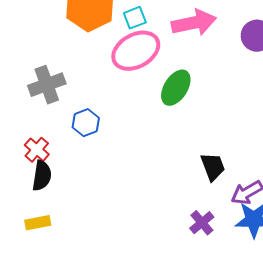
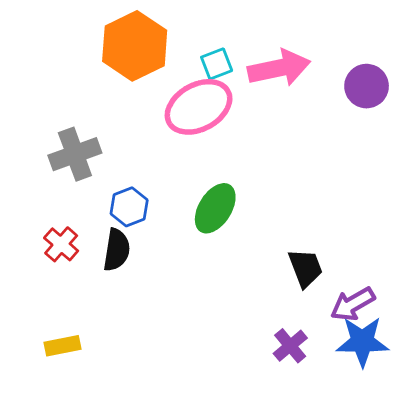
cyan square: (135, 18) -> (217, 64), moved
green ellipse: (176, 88) -> (215, 208), moved
black semicircle: (42, 176) -> (117, 250), moved

